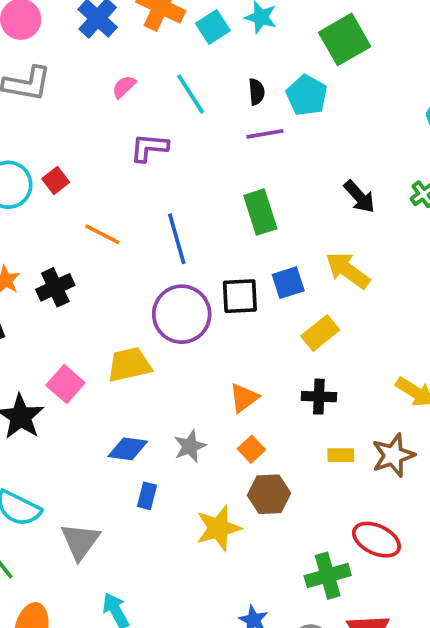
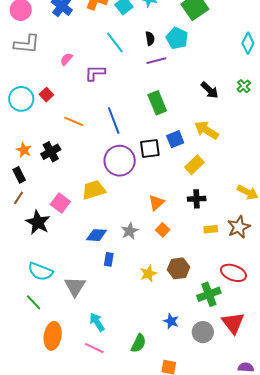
pink semicircle: (124, 87) -> (66, 59), moved
brown hexagon: (269, 494) -> (179, 268), moved
yellow star: (218, 528) -> (148, 274), size x0.7

